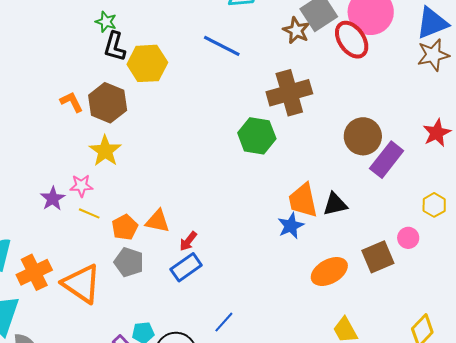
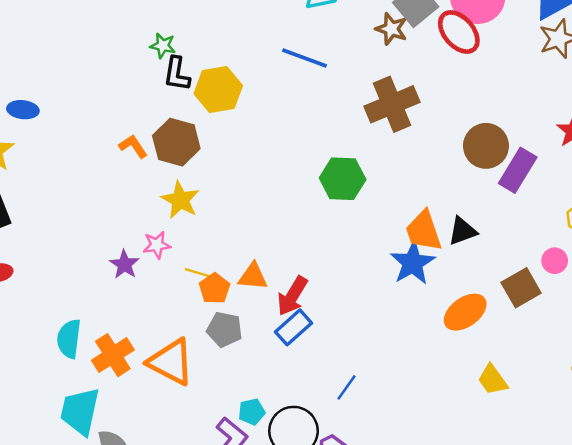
green hexagon: (257, 136) -> (343, 179), moved
yellow line: (89, 213) -> (198, 273), moved
blue star: (291, 226) -> (413, 263), size x1.4
red arrow: (188, 241) -> (292, 296), size x1.6

